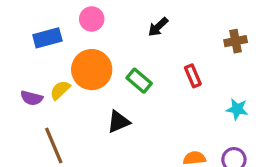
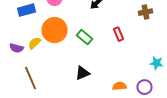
cyan star: (237, 109) -> (156, 63), moved
black triangle: (119, 122) -> (82, 73), moved

